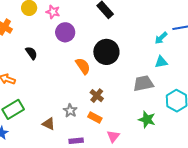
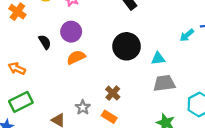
purple circle: (65, 32) -> (71, 32), moved
cyan triangle: (161, 62) -> (158, 58), moved
orange semicircle: (83, 66) -> (76, 57), moved, turned -84

